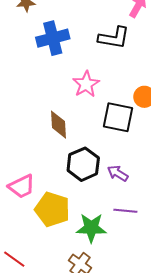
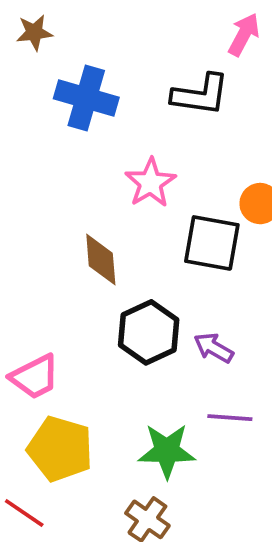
blue cross: (53, 38) -> (86, 98), turned 32
yellow pentagon: (52, 209) -> (60, 449), moved

